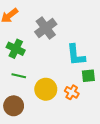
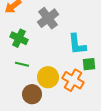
orange cross: (72, 92) -> (73, 80), size x1.5
brown circle: (14, 106) -> (32, 94), moved

